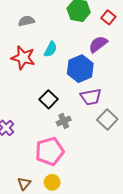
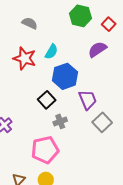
gray semicircle: (26, 21) -> (30, 23), turned 35
blue hexagon: (80, 69) -> (65, 76), moved
purple trapezoid: (91, 97) -> (88, 100), turned -105

